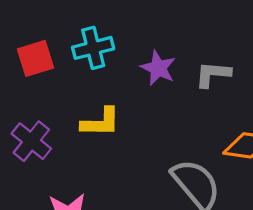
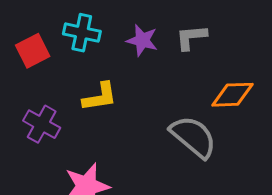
cyan cross: (93, 48) -> (82, 33), turned 36

